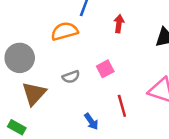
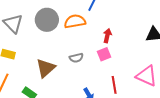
red arrow: (119, 24) -> (107, 36), moved
gray circle: (20, 58) -> (47, 20), moved

